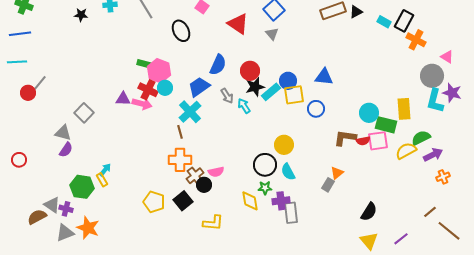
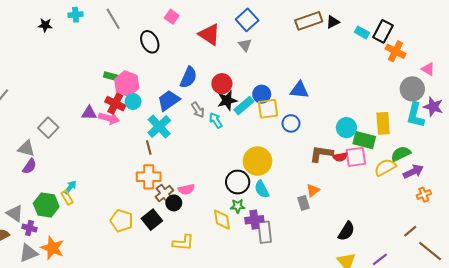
yellow circle: (284, 145) -> (257, 161), size x1.4
gray rectangle: (328, 185) -> (304, 203), turned -48
gray triangle: (52, 205) -> (15, 213), moved

